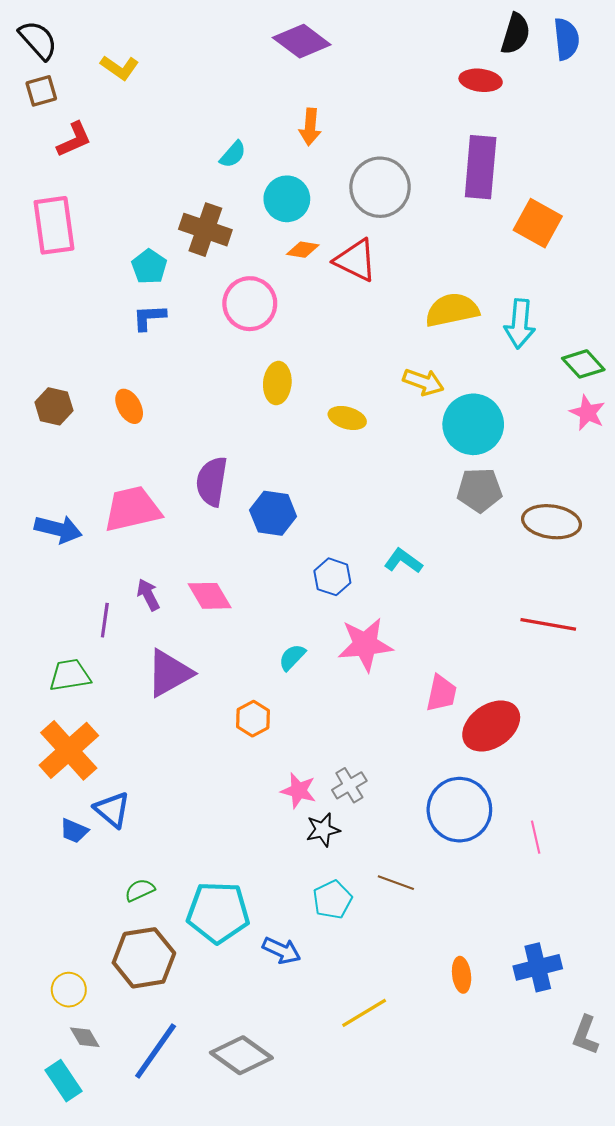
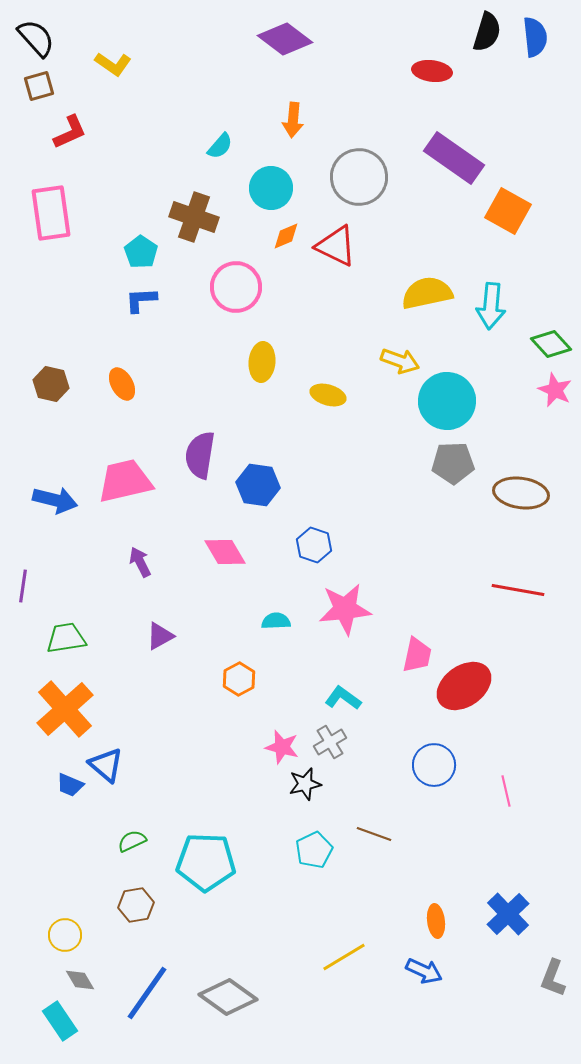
red ellipse: (481, 80) -> (432, 71), moved
purple rectangle: (481, 167) -> (454, 158), turned -60
orange diamond: (303, 250) -> (286, 236), turned -32
cyan L-shape: (403, 561) -> (343, 698), moved
pink diamond: (210, 596) -> (225, 552), moved
purple line: (105, 620) -> (23, 586), moved
cyan semicircle: (292, 657) -> (276, 621), turned 44
purple triangle: (169, 673) -> (160, 636), size x0.6
blue circle: (459, 810) -> (434, 765), size x0.7
blue arrow: (282, 950) -> (424, 971), moved
brown hexagon: (144, 958) -> (136, 905), size x0.6
blue cross: (538, 967) -> (508, 914), turned -30

